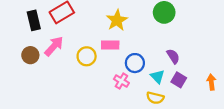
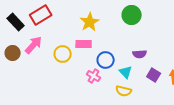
black rectangle: (34, 20) -> (16, 22), turned -30
purple semicircle: (173, 56) -> (140, 54), turned 120
purple square: (179, 80) -> (154, 75), moved

